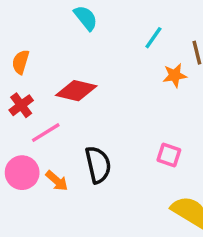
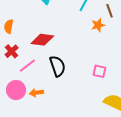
black semicircle: (98, 165) -> (58, 66), moved
orange arrow: (57, 181) -> (36, 93), turned 136

